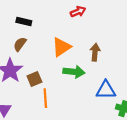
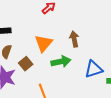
brown square: (34, 79) -> (26, 64), moved

